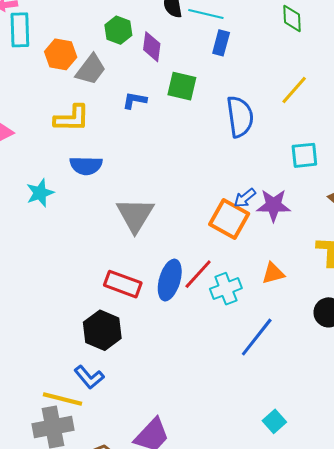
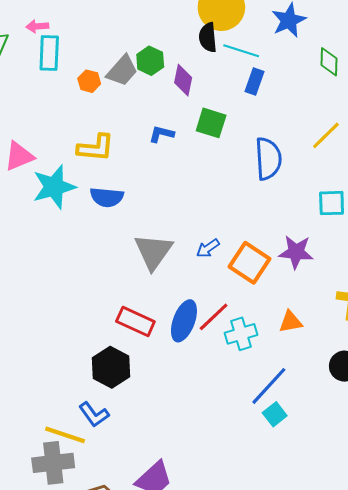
orange hexagon: (61, 54) -> (89, 81), size x0.7
gray trapezoid: (91, 69) -> (122, 71), moved
cyan star: (40, 193) -> (54, 187), moved, size x1.5
blue arrow: (245, 198) -> (208, 248), moved
cyan square: (274, 421) -> (275, 414), moved

